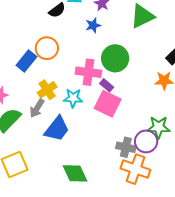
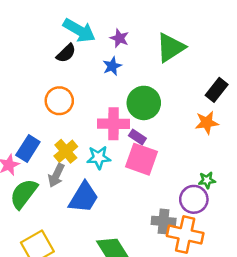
blue rectangle: (26, 61) -> (28, 149), moved
green star: (159, 127) -> (207, 180), size x0.6
gray cross: (126, 147) -> (164, 221), moved

